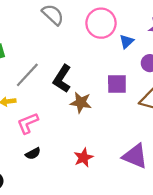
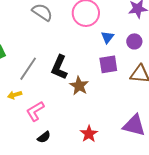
blue triangle: (127, 41) -> (107, 37), moved
brown star: (81, 103) -> (79, 86), turned 30

